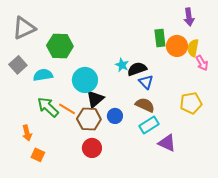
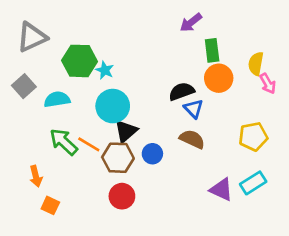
purple arrow: (189, 17) -> (191, 23), moved, turned 60
orange circle: (177, 46) -> (219, 78), moved
cyan star: (122, 65) -> (105, 70), moved
cyan rectangle: (149, 125) -> (253, 183), moved

